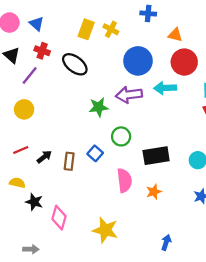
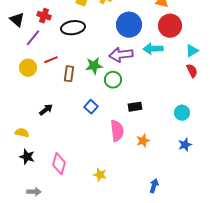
black ellipse: (75, 64) -> (73, 28), turned -45
green circle: (121, 136) -> (113, 80), moved
red line: (21, 150) -> (51, 60), moved
black rectangle: (156, 156) -> (135, 107), moved, size x0.6
brown rectangle: (69, 161) -> (69, 74), moved
black star: (34, 202) -> (27, 157), moved
yellow star: (105, 230) -> (100, 175), size x0.6

